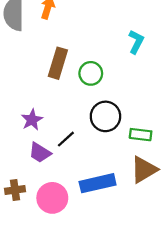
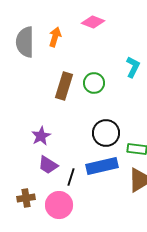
green circle: (91, 73) -> (94, 83), moved
black line: (66, 139) -> (71, 177), moved, turned -30
blue rectangle: (98, 183) -> (102, 166), moved

